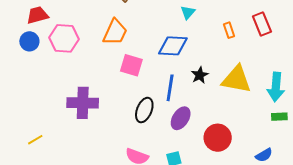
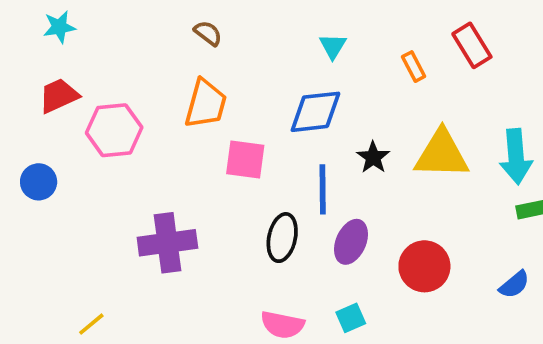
blue circle: (29, 41) -> (39, 182), moved

